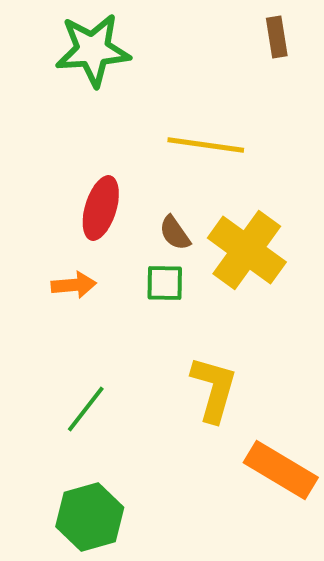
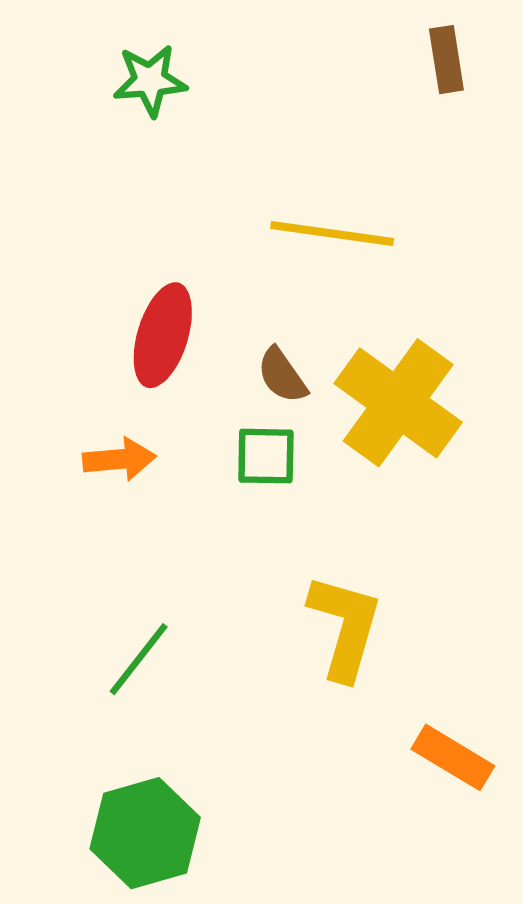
green star: (93, 50) -> (150, 80), size x0.6
orange rectangle: (281, 470) -> (453, 757), size x0.7

